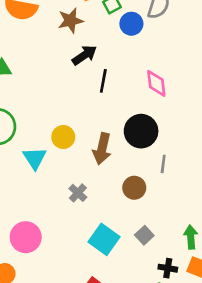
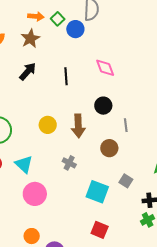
black arrow: (84, 55) -> (28, 71), moved
black circle: (141, 131) -> (103, 106), size x0.7
cyan triangle: (35, 158) -> (24, 164), moved
pink circle: (26, 237) -> (35, 194), moved

